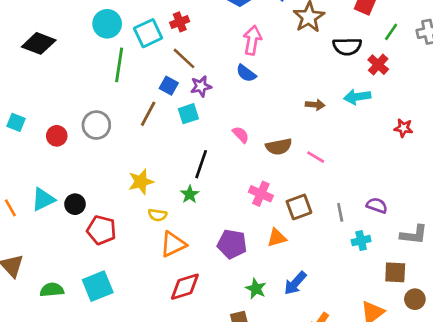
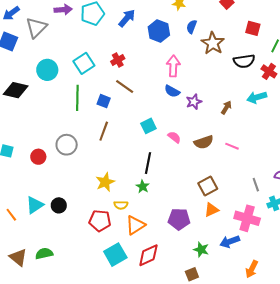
cyan circle: (107, 24) -> (47, 70), moved
cyan square: (148, 33) -> (84, 63), moved
blue square: (169, 86) -> (104, 101), moved
purple star: (201, 86) -> (194, 102), moved
brown arrow: (315, 105) -> (226, 107), turned -56
cyan square: (188, 114) -> (148, 126), moved
pink cross: (261, 194) -> (247, 218), moved, size x1.4
brown square: (299, 207) -> (208, 186), moved
red pentagon: (101, 230) -> (100, 221), moved
blue arrow: (295, 283) -> (230, 242), turned 36
cyan square: (98, 286) -> (115, 255), moved
green semicircle: (52, 290) -> (44, 254), moved

